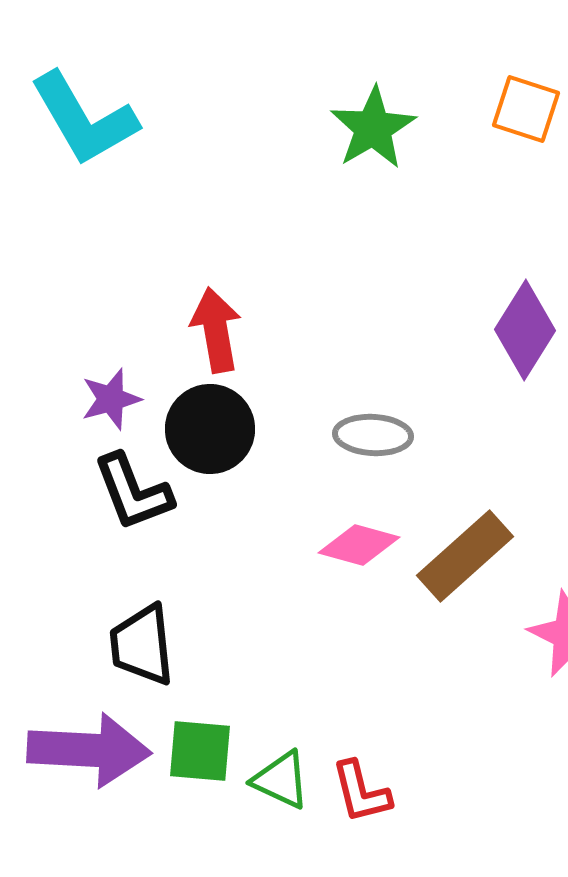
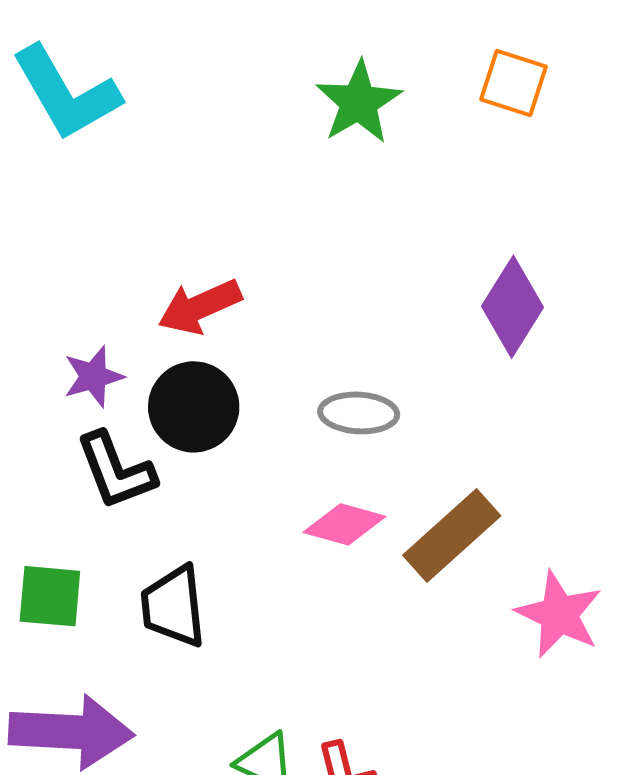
red arrow: (216, 330) -> (200, 307), turned -104
black trapezoid: (142, 645) -> (173, 606), moved
green square: (200, 751) -> (50, 596), moved

